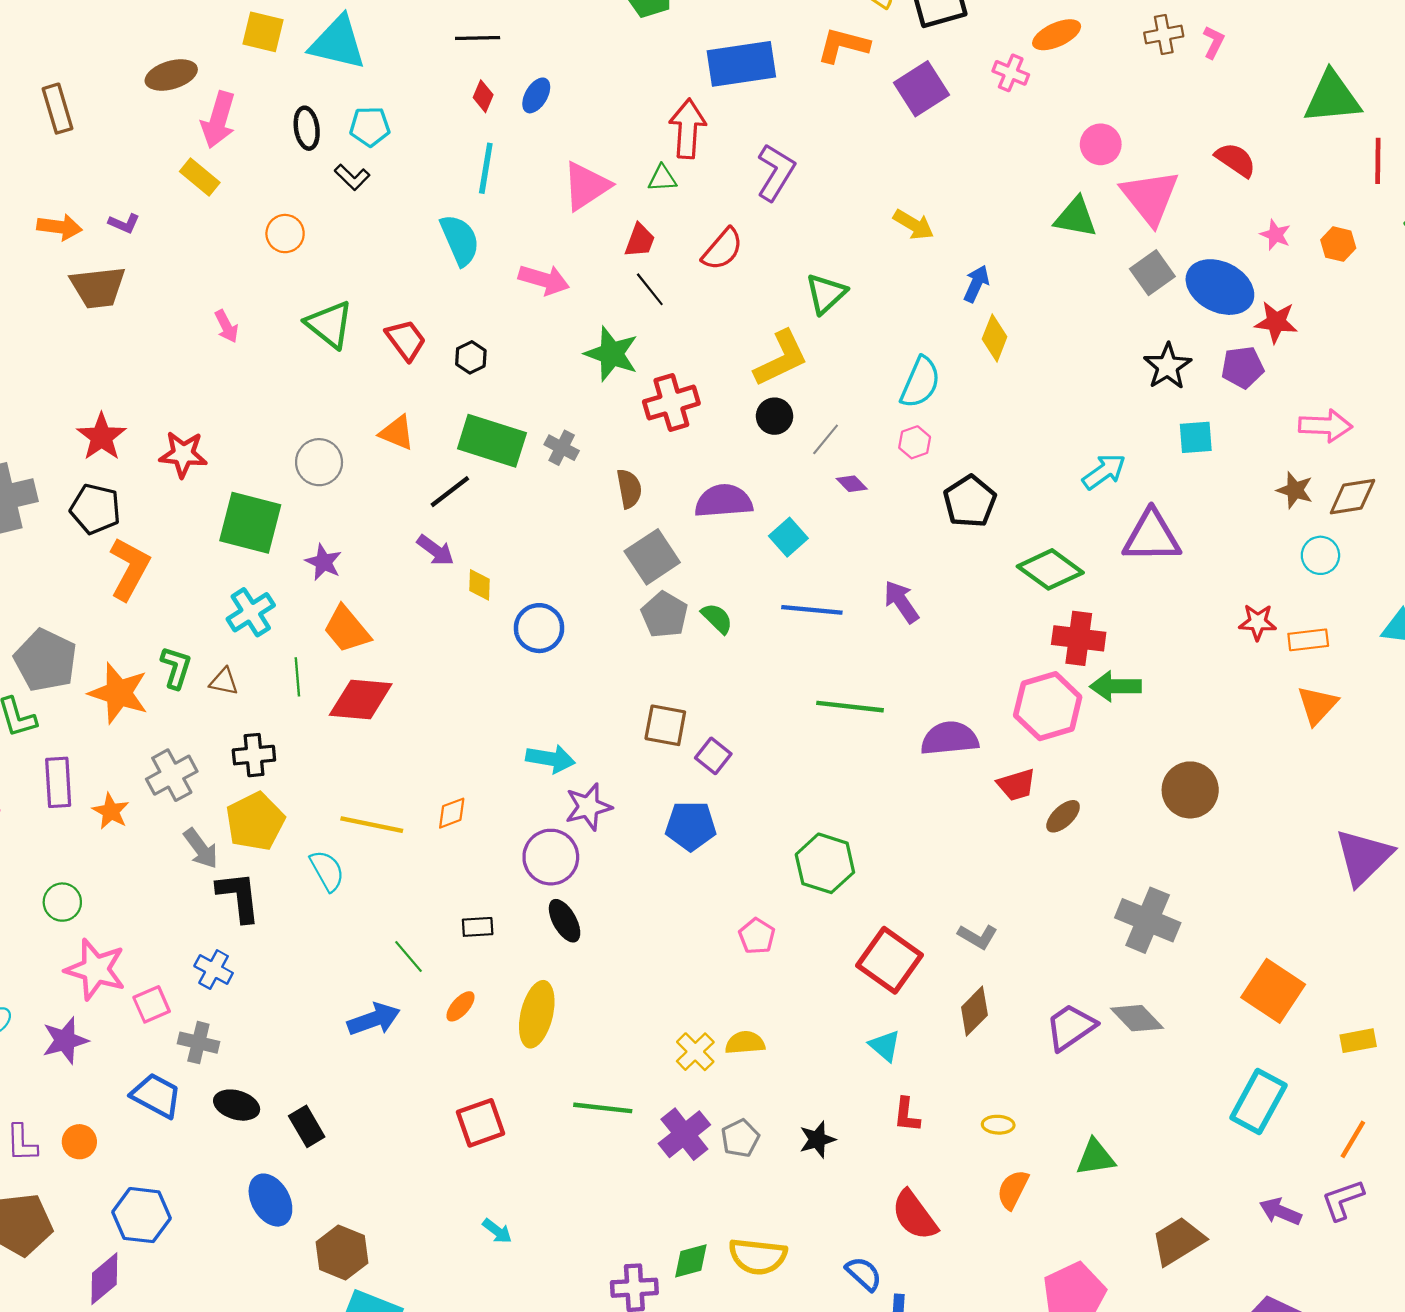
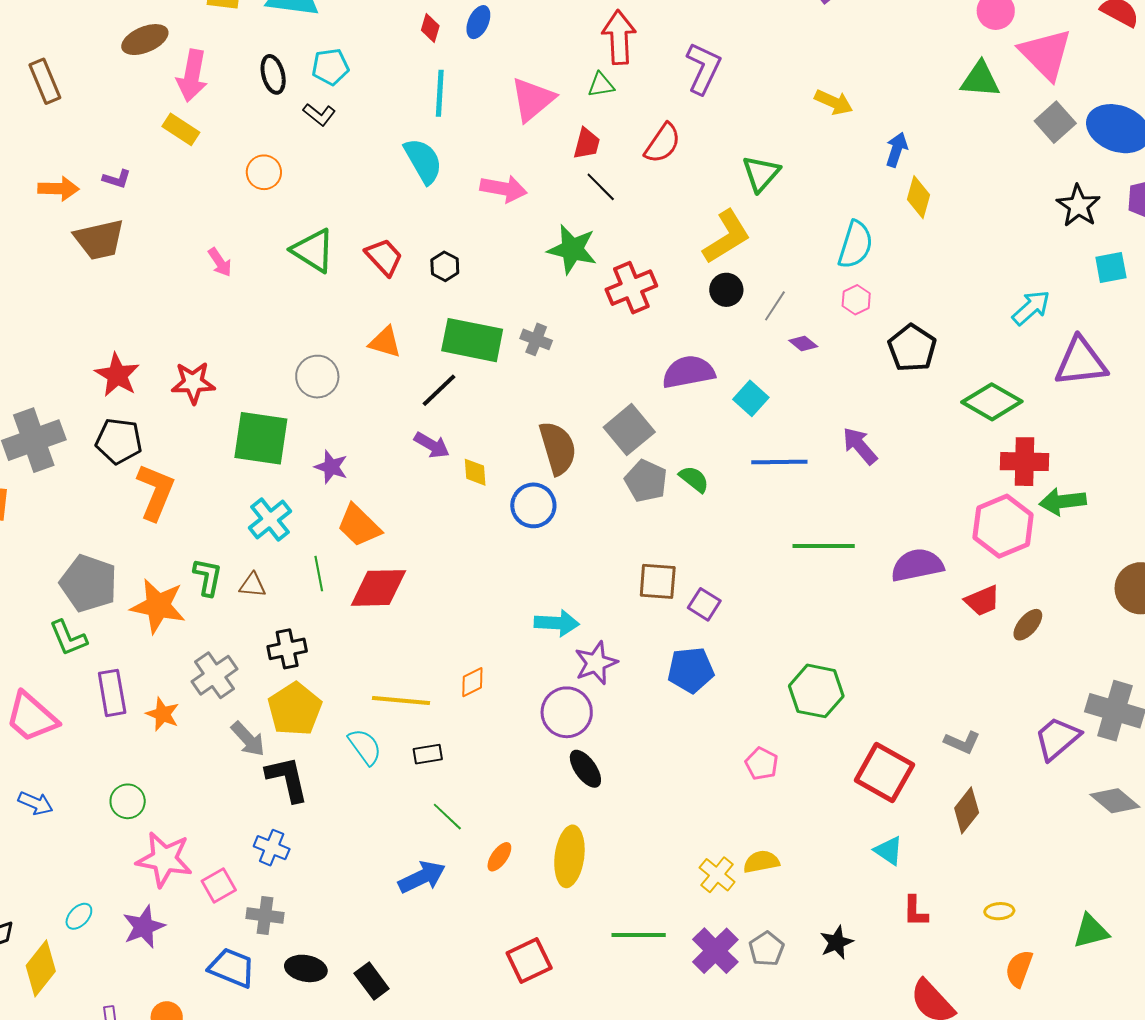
brown semicircle: (629, 489) -> (558, 448), moved, size x1.5
black rectangle: (478, 927) -> (428, 754), moved
purple trapezoid: (1071, 1027) -> (1057, 738), moved

